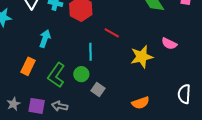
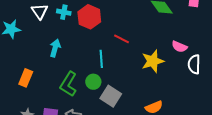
orange rectangle: (28, 66) -> (26, 78), moved
gray square: (98, 89) -> (111, 96), size x1.5
white semicircle: (184, 94) -> (194, 64), moved

